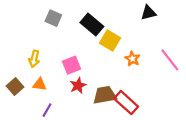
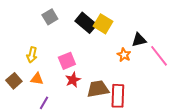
black triangle: (148, 13) -> (139, 40), moved
gray square: (53, 18) -> (50, 17), turned 35
yellow square: (110, 41) -> (103, 24), moved
red rectangle: (126, 103) -> (118, 96), turned 50

